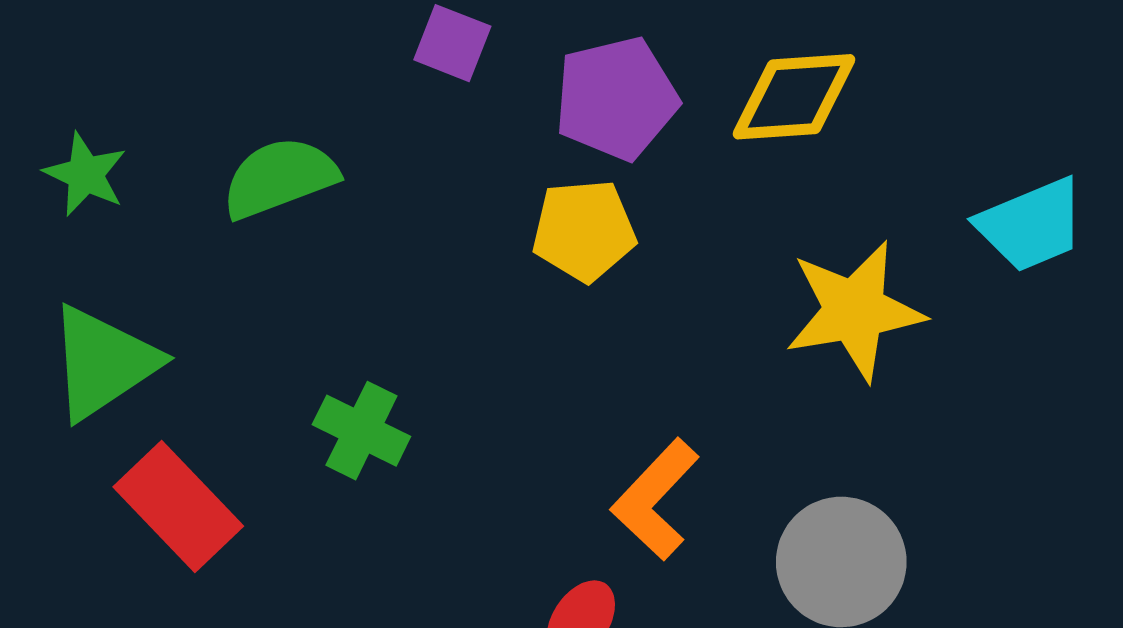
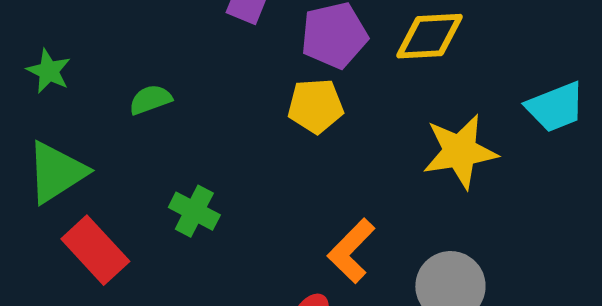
green semicircle: (280, 178) -> (150, 100), moved, size x0.7

